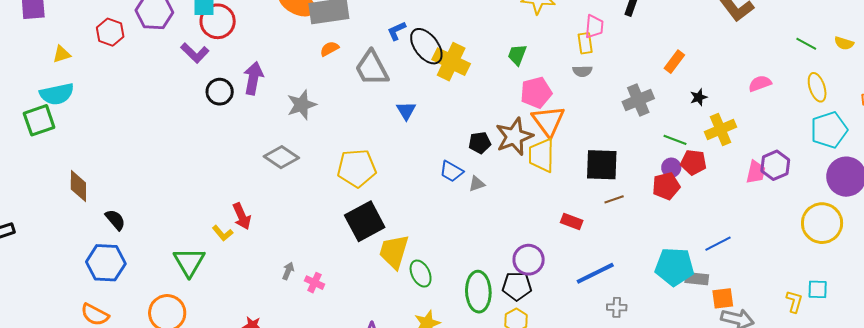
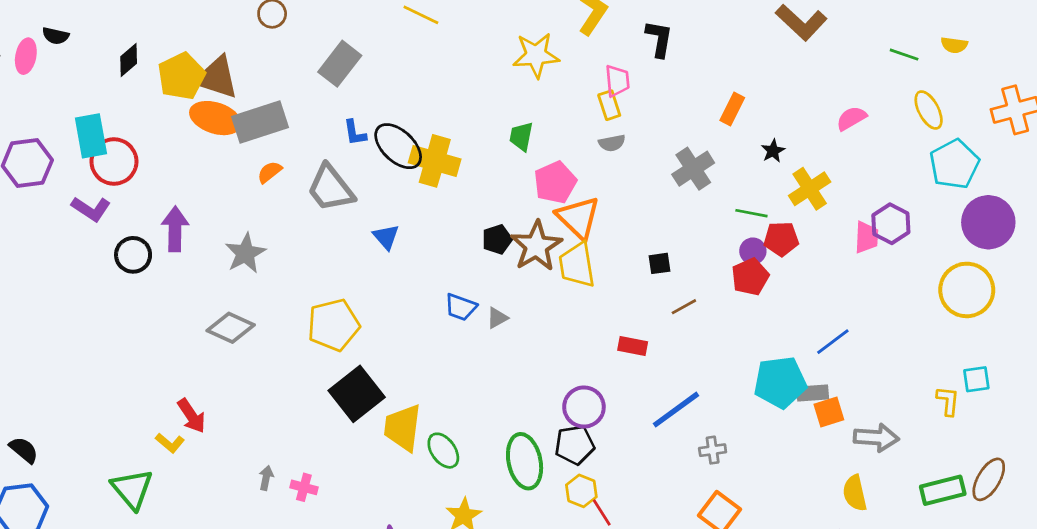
blue L-shape: (397, 31) -> (355, 133), turned -65
black pentagon: (480, 143) -> (497, 239), moved
black square: (602, 165) -> (660, 263), size x0.5
orange square: (723, 298) -> (829, 412), moved

